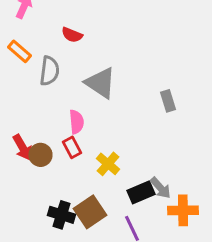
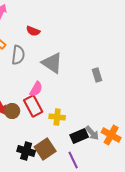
pink semicircle: (76, 122) -> (36, 89), turned 35
red rectangle: (72, 147) -> (33, 106), size x1.5
yellow cross: (108, 164) -> (57, 117), turned -35
orange cross: (183, 210) -> (111, 135), moved, turned 30

